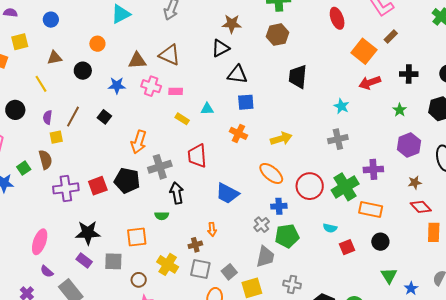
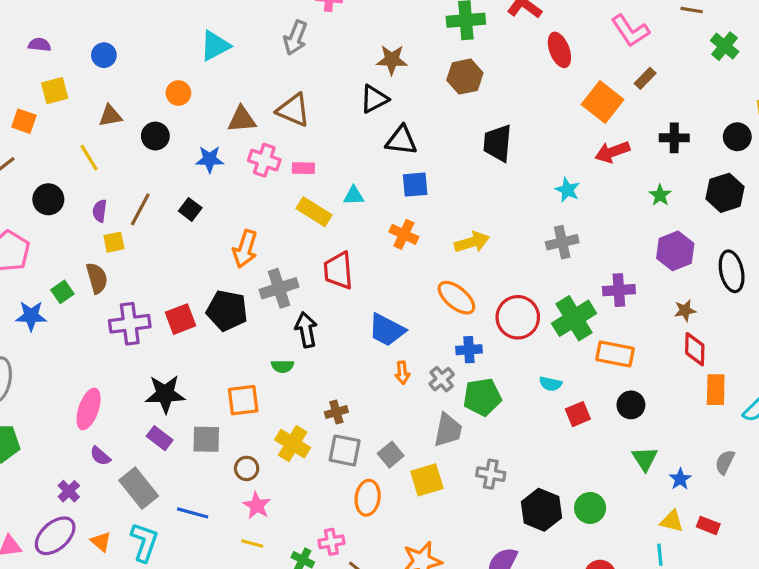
yellow rectangle: (182, 119) -> (314, 212), size x1.5
red diamond: (421, 207) -> (695, 349), turned 45
orange arrow: (212, 229) -> (402, 373), moved

